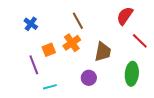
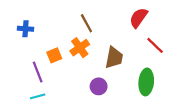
blue cross: (31, 24) -> (25, 29), moved, turned -32
cyan line: (50, 87) -> (38, 96), moved

